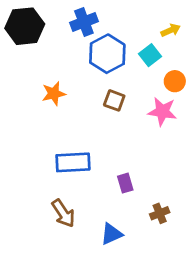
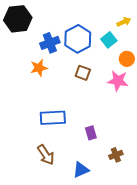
blue cross: (84, 22) -> (50, 43), moved

